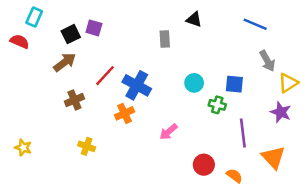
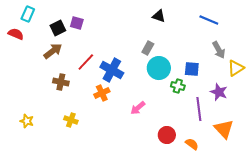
gray rectangle: (165, 39) -> (148, 48), moved, turned 32
cyan circle: (194, 83) -> (159, 68), size x1.5
brown cross: (74, 100) -> (61, 82), turned 35
purple star: (281, 112) -> (219, 92), moved
yellow star: (23, 148) -> (27, 121), moved

